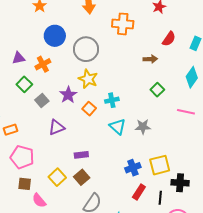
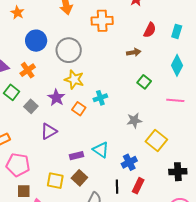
cyan triangle: (118, 127) -> (101, 150), moved
yellow square: (160, 165) -> (156, 141), moved, turned -30
yellow square: (57, 177) -> (55, 181), turned -30
black line: (160, 198) -> (117, 187), moved

